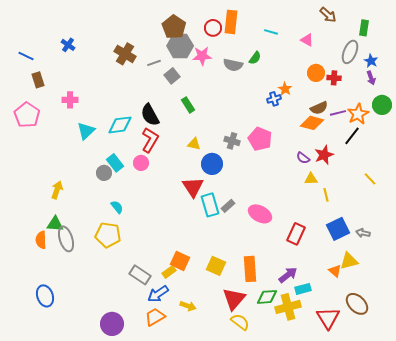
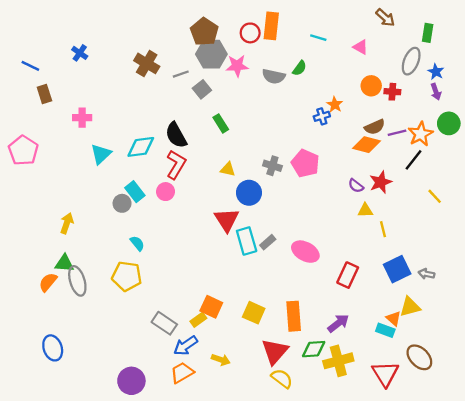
pink pentagon: (27, 115) -> (23, 150), moved
yellow line: (370, 179) -> (435, 196), moved
orange semicircle: (41, 240) -> (48, 282), turned 42
cyan rectangle: (303, 289) -> (385, 330), moved, turned 35

